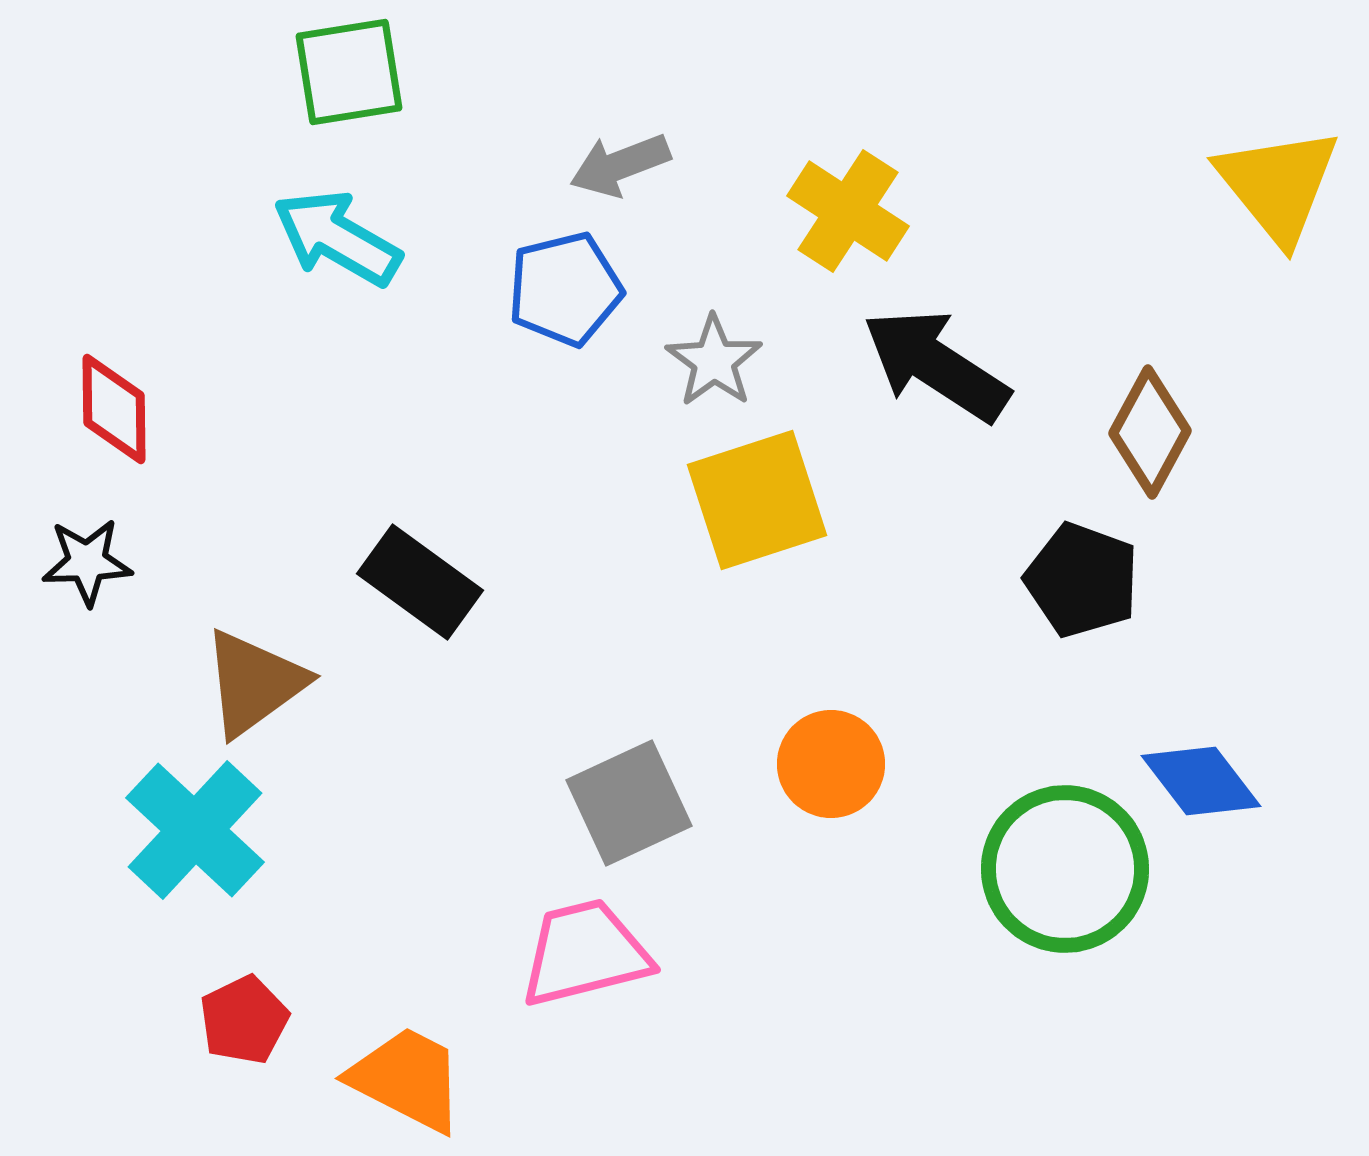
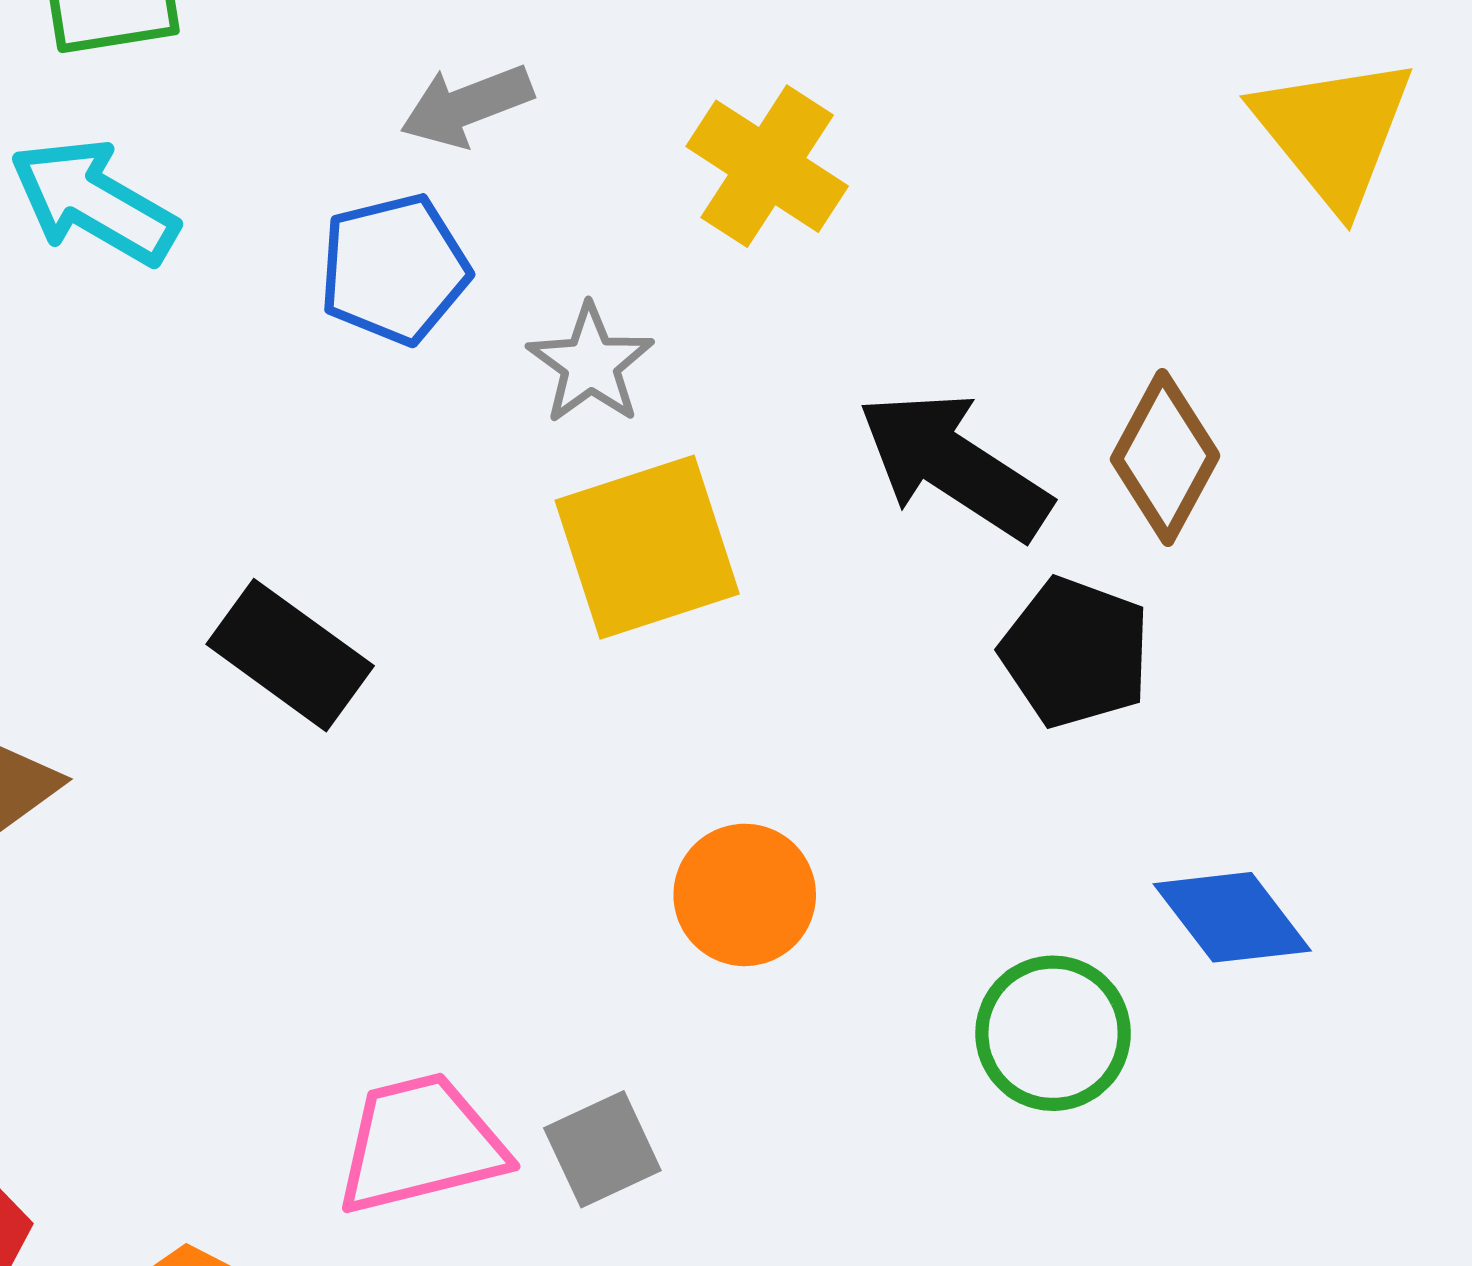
black arrow: (936, 365) -> (954, 465), moved
black rectangle: (420, 582) -> (290, 655), moved
gray square: (629, 803) -> (602, 1149), moved, size x0.7
green circle: (1065, 869) -> (1053, 1033), size x0.7

